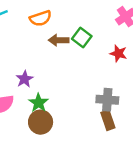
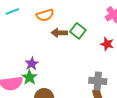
green star: (39, 103) -> (29, 77), moved

